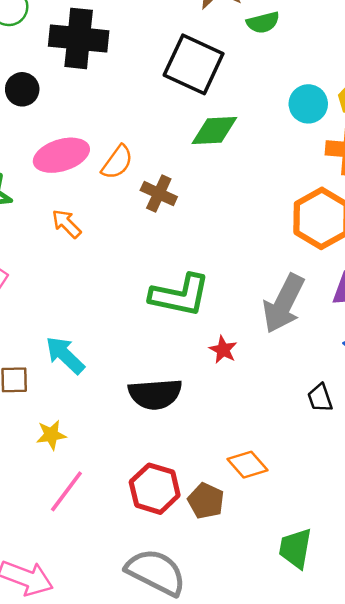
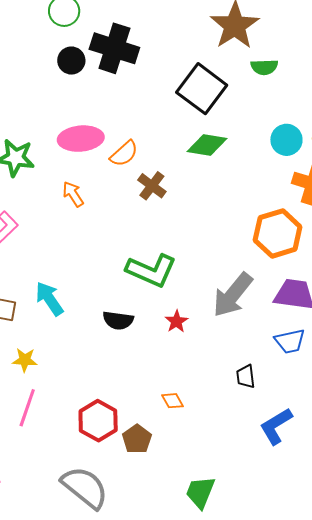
black circle: (22, 89) -> (71, 61), moved
black semicircle: (155, 394) -> (118, 320), moved, size x0.7
orange diamond: (248, 465) -> (173, 401), moved, size x0.7
pink line: (66, 491) -> (27, 408), turned -30

